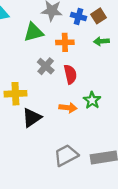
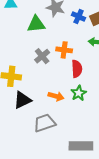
orange cross: (65, 42) -> (64, 50), moved
red semicircle: (70, 74) -> (77, 69), moved
gray trapezoid: (66, 155) -> (45, 123), moved

